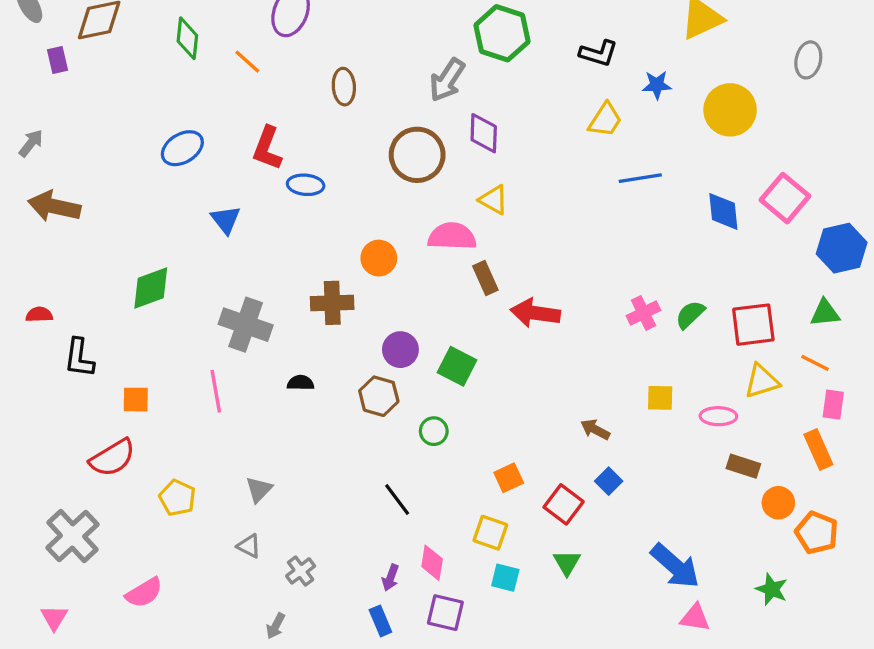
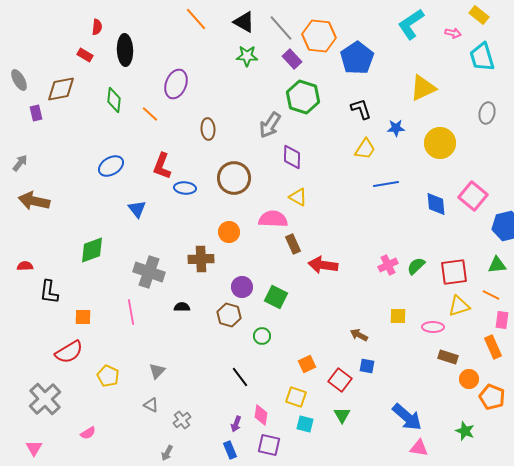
black L-shape: (599, 53) -> (361, 109), turned -125
brown circle: (417, 155) -> (234, 178), moved
blue square: (609, 481) -> (367, 366), turned -35
pink semicircle: (144, 593) -> (88, 433), size x0.7

